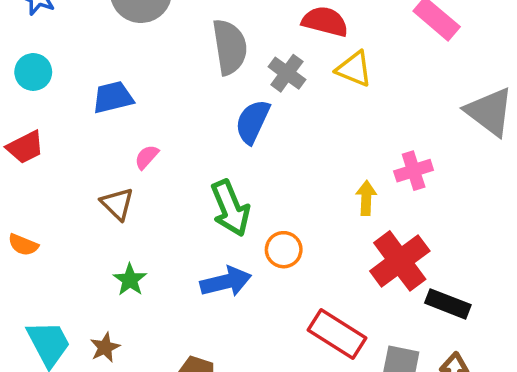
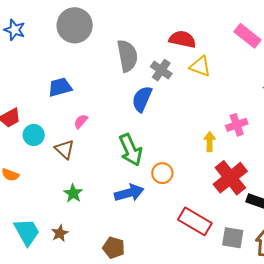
cyan circle: (33, 72) -> (34, 135), moved

